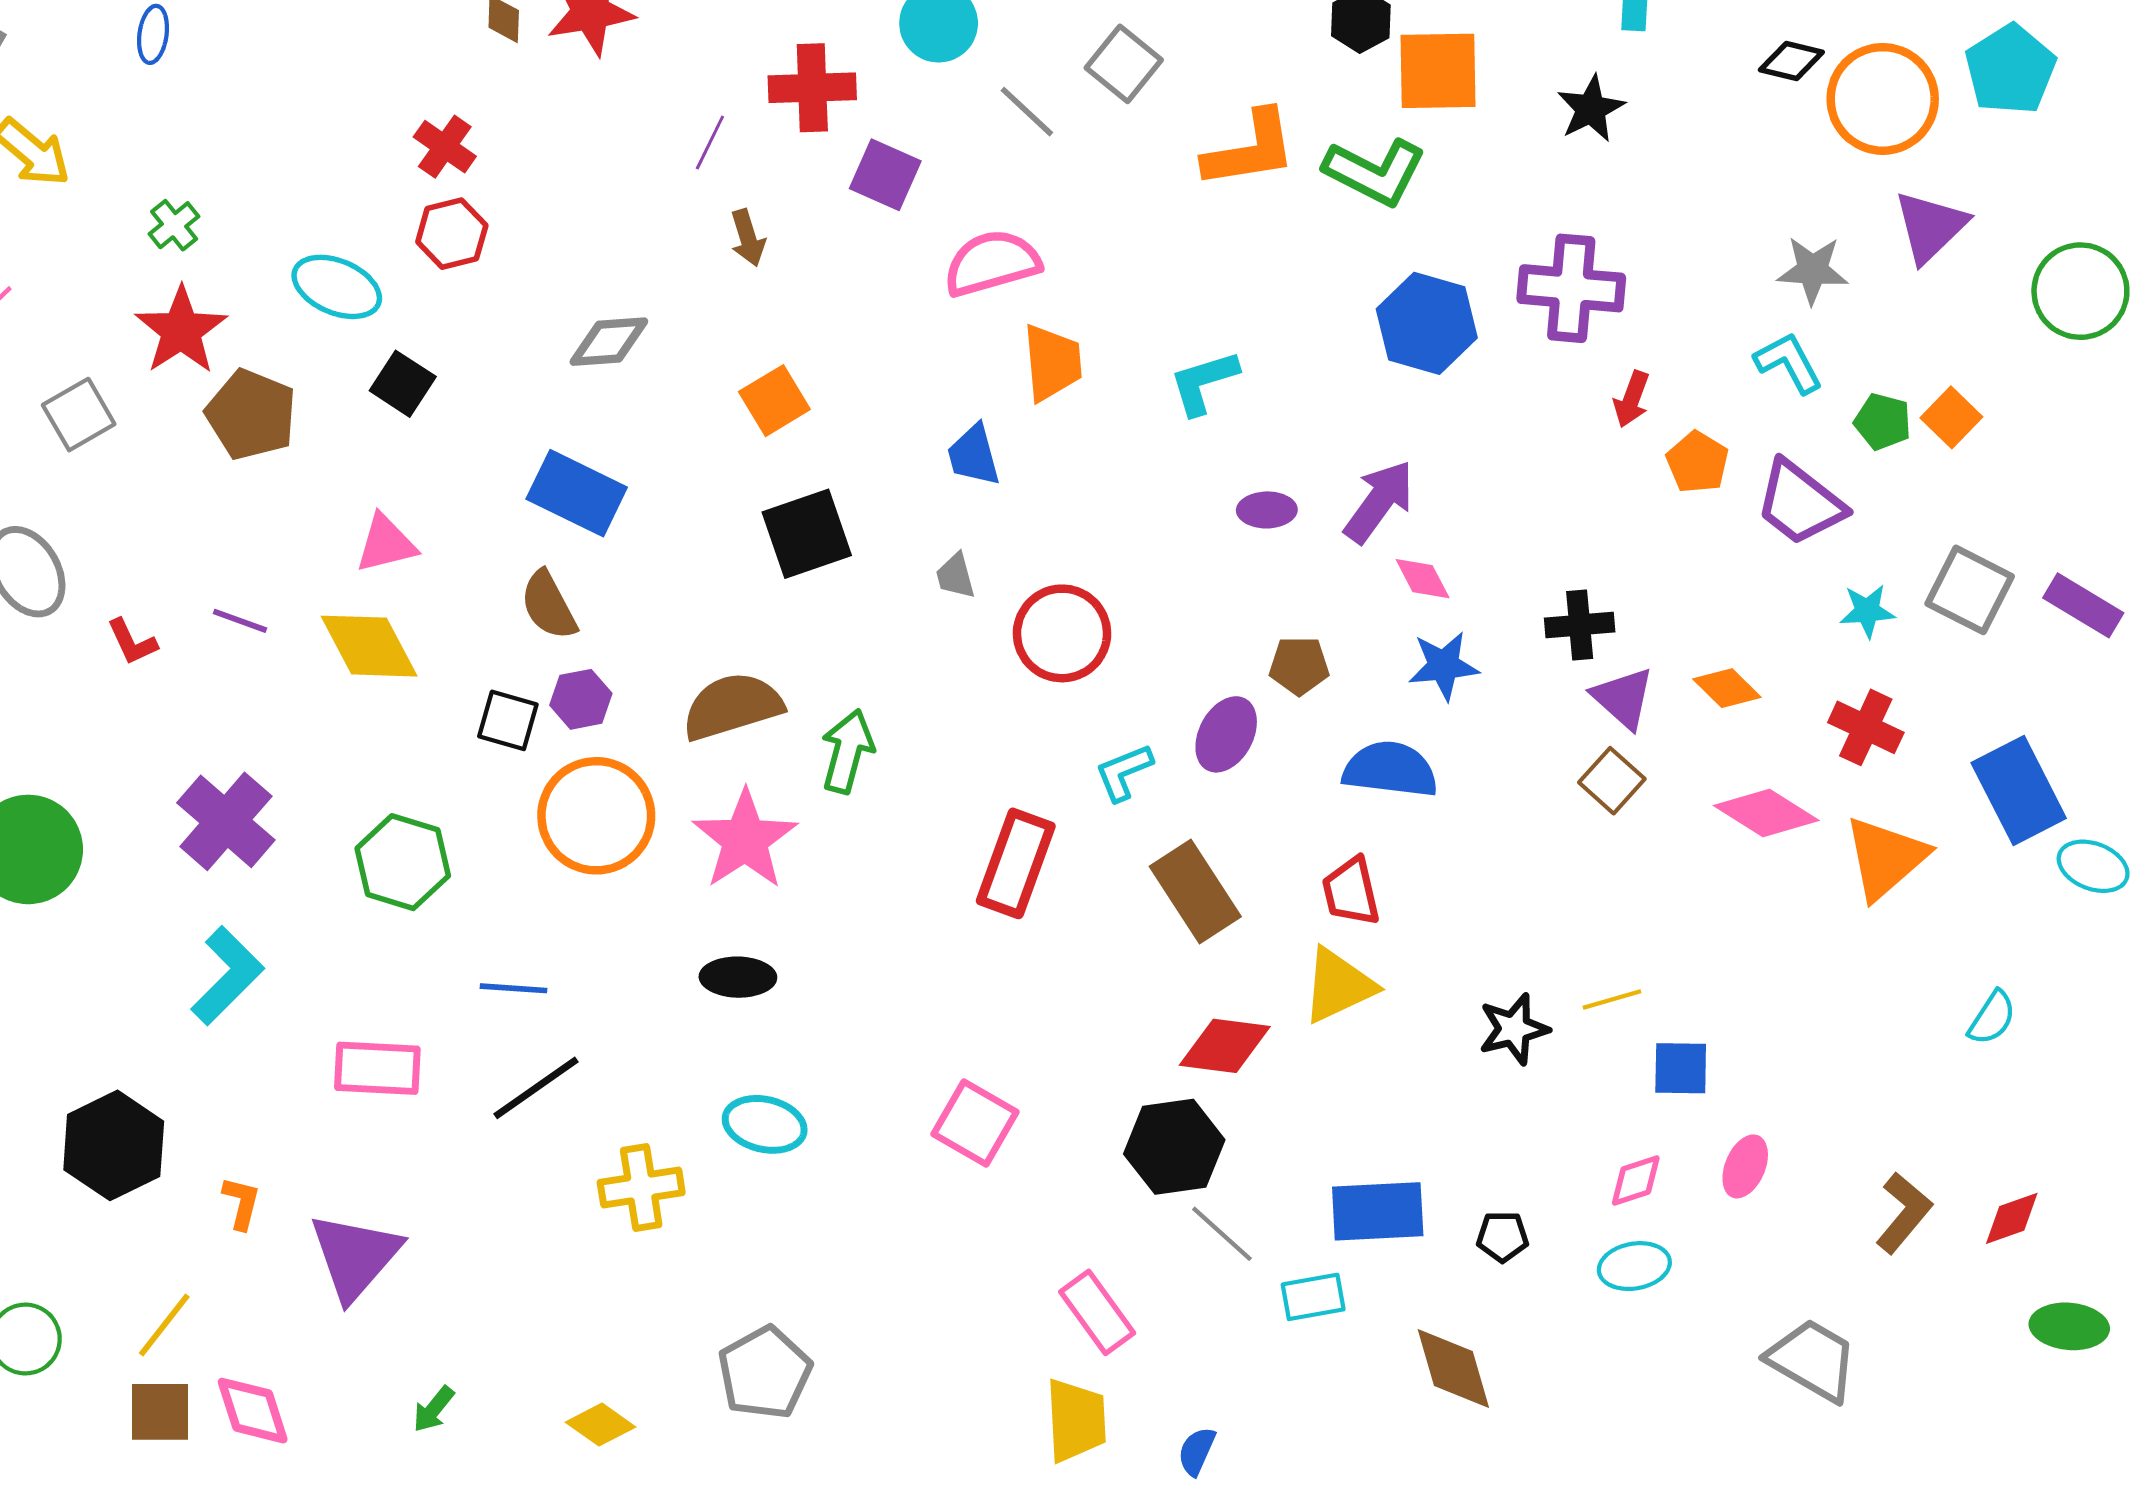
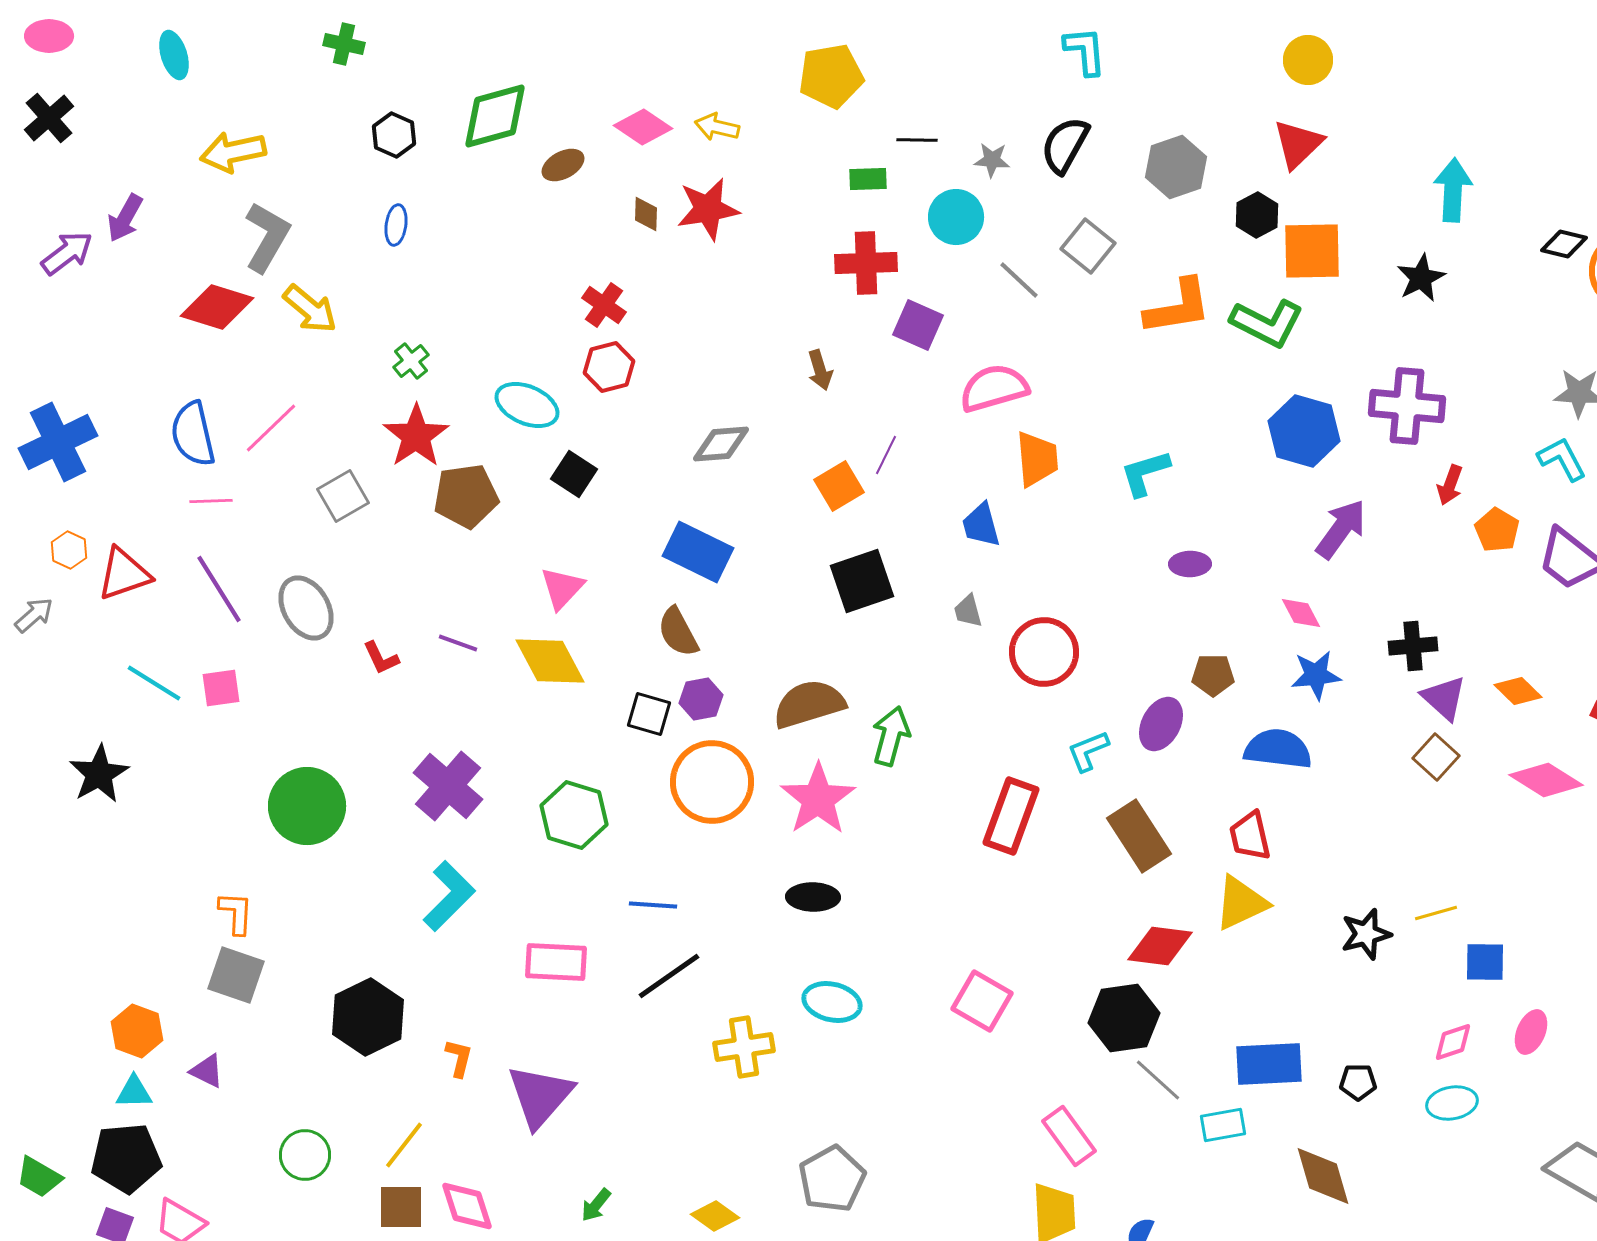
purple line: (710, 142) -> (886, 455), moved
brown pentagon: (251, 415) -> (466, 496), turned -30
purple arrow: (1379, 502) -> (1341, 529), moved
pink triangle: (386, 544) -> (562, 588), turned -33

